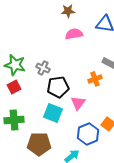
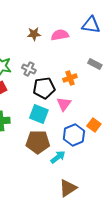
brown star: (68, 11) -> (34, 34), moved
orange cross: (95, 79) -> (70, 78), moved
brown pentagon: (39, 144) -> (38, 142), moved

